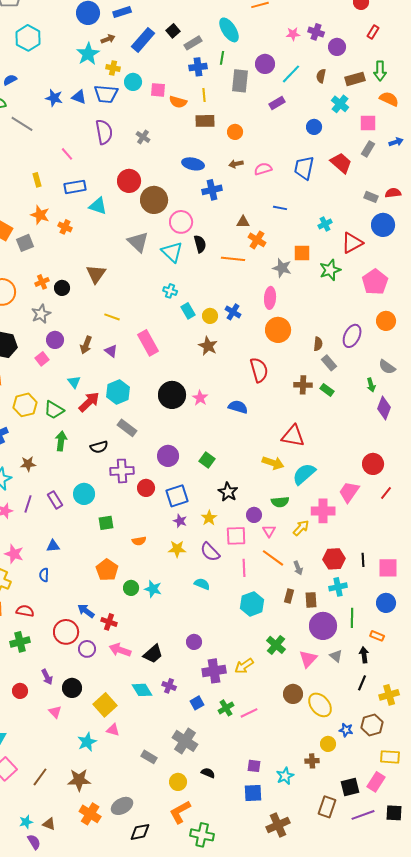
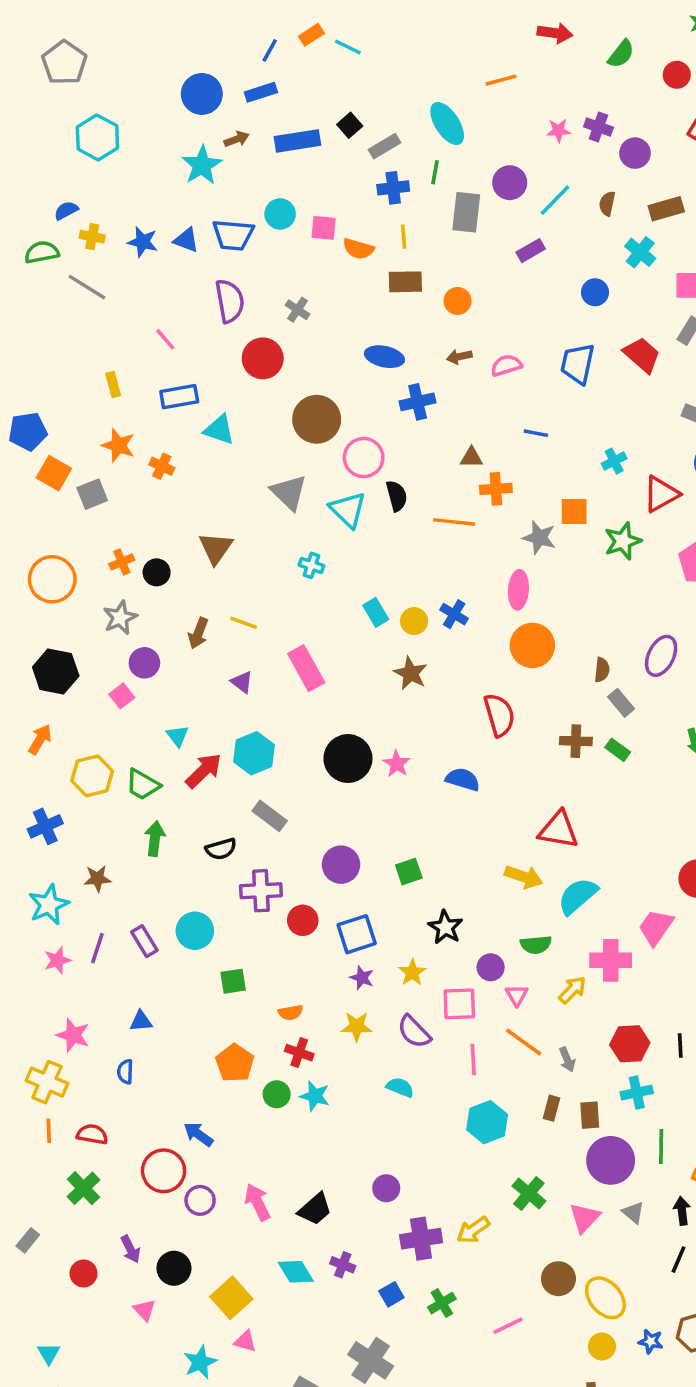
blue rectangle: (143, 40) -> (297, 141), turned 40
yellow cross: (113, 68) -> (92, 237), moved
red circle: (129, 181) -> (263, 358), moved
orange cross: (257, 240) -> (496, 489), turned -36
cyan cross: (170, 291) -> (311, 565), moved
brown arrow: (86, 345) -> (198, 633), moved
green square: (207, 460) -> (409, 872), turned 35
red cross: (109, 622) -> (299, 1053), moved
green cross: (20, 642) -> (84, 1188), turned -30
pink arrow: (120, 650) -> (257, 1202), turned 45
pink line: (249, 713) -> (508, 1326), moved
yellow circle: (328, 744) -> (602, 1347), moved

